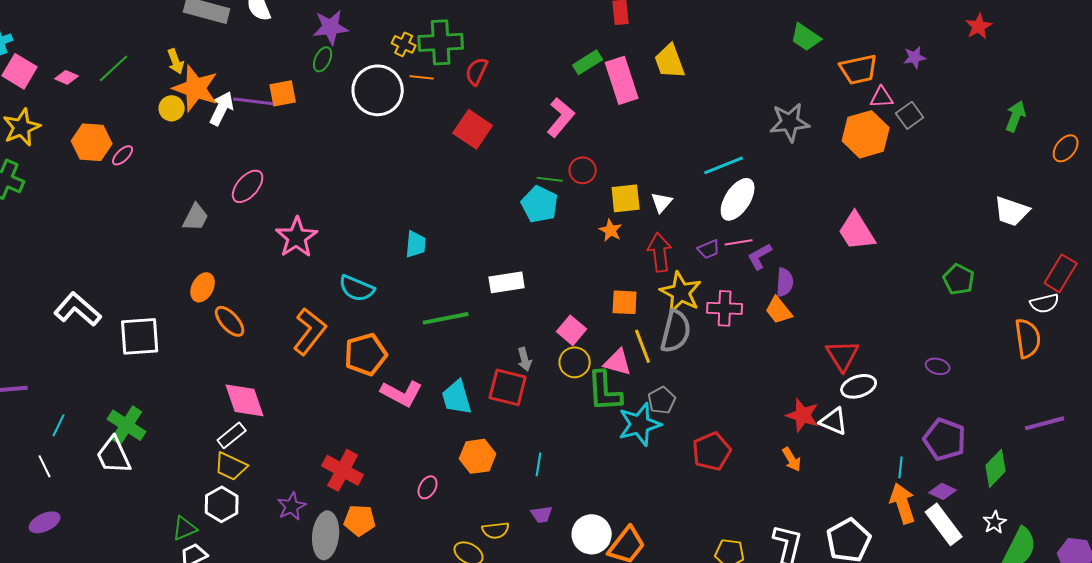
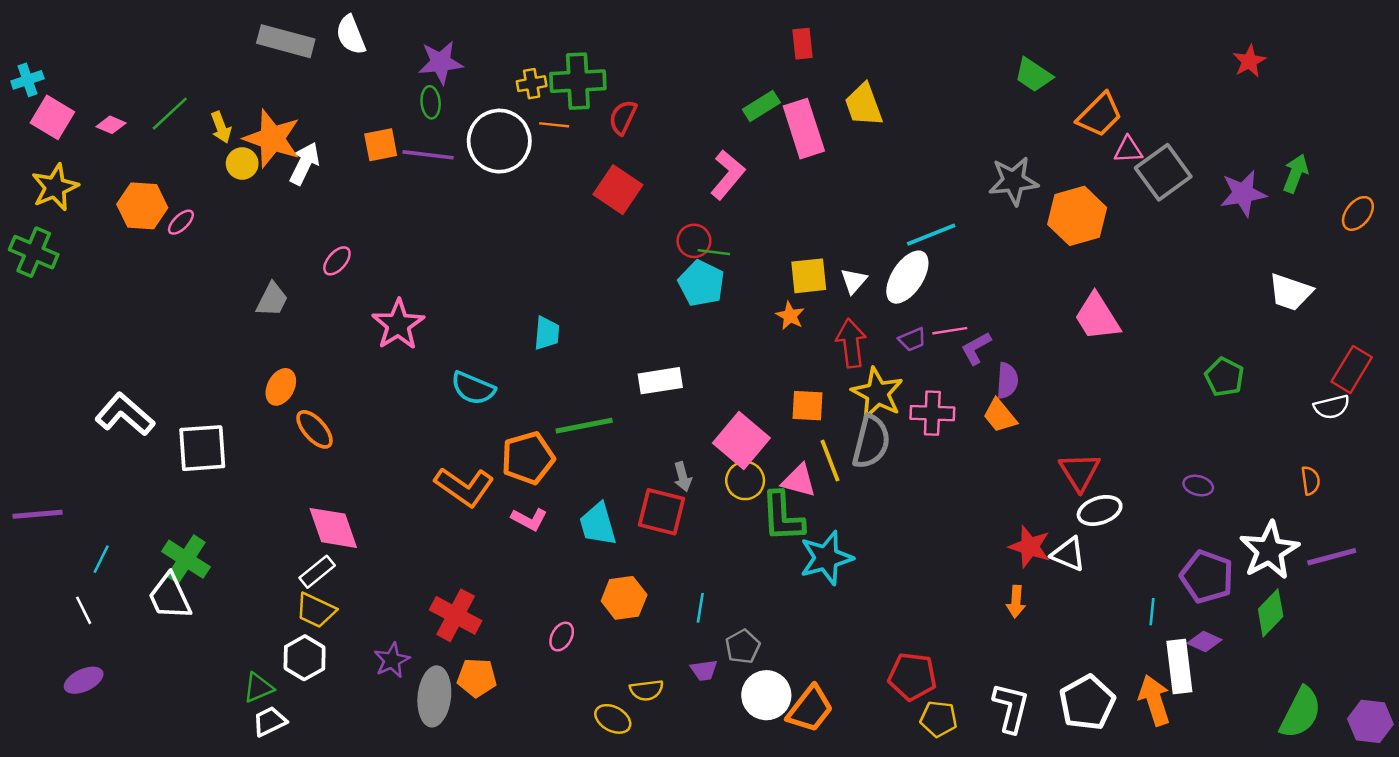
yellow cross: (404, 44) -> (532, 84), turned -35
purple star: (915, 57) -> (1243, 193), moved, size x1.6
green ellipse: (323, 59) -> (431, 102), turned -30
yellow arrow: (176, 61) -> (221, 127), moved
orange trapezoid: (859, 69) -> (1100, 115), turned -33
purple line: (254, 101) -> (428, 155), moved
gray square: (910, 115) -> (1163, 172), size x1.6
orange hexagon: (866, 134) -> (1077, 216), moved
red circle: (583, 170) -> (694, 241), moved
pink ellipse: (248, 186) -> (337, 261), size x0.7
white ellipse: (738, 199) -> (907, 277), moved
pink square: (572, 330) -> (741, 441), size x1.5
orange L-shape: (310, 331) -> (464, 487), moved, turned 87
orange semicircle: (1028, 338) -> (1311, 481), moved, size x0.6
orange pentagon: (366, 354) -> (528, 458), moved
pink L-shape: (402, 393) -> (529, 519), size x0.7
gray pentagon: (662, 400) -> (743, 647), moved
red pentagon: (712, 451) -> (912, 676), moved, turned 30
orange arrow: (792, 459) -> (1016, 602), turned 35
orange arrow: (903, 503) -> (1154, 700), moved
white star: (995, 522) -> (1269, 550), moved, size x2.0
white rectangle: (944, 524) -> (1179, 666), moved, turned 30

